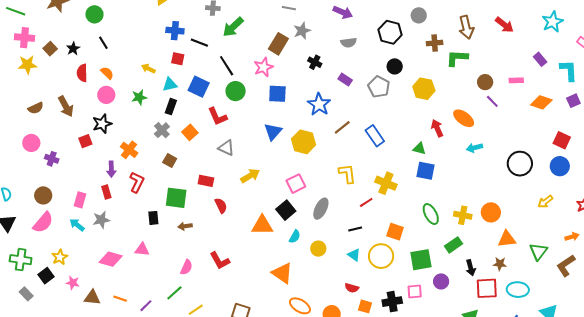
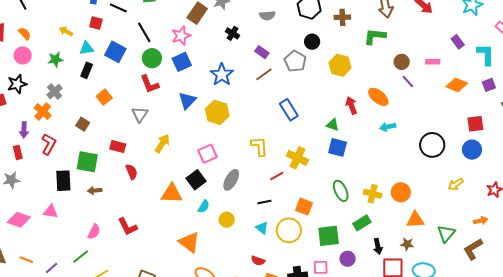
brown cross: (435, 43) -> (342, 17), moved
blue square: (277, 94) -> (182, 62), moved, turned -30
blue star: (319, 104) -> (222, 75), moved
red L-shape: (218, 116) -> (150, 84), moved
brown line: (342, 127) -> (264, 74), moved
gray cross: (162, 130) -> (54, 92), moved
red square: (562, 140) -> (475, 124), turned -36
gray triangle: (226, 148) -> (140, 114), turned 36
yellow arrow: (250, 176) -> (162, 143), turned -30
black rectangle: (153, 218) -> (63, 181), size x1.5

